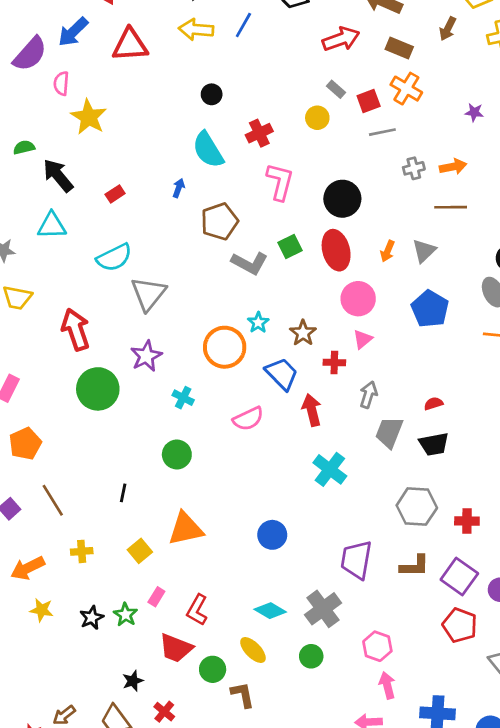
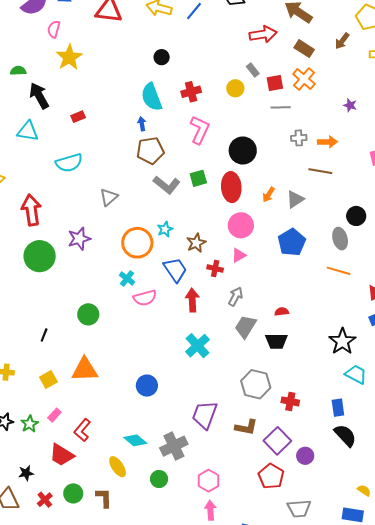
blue arrow: (179, 188) -> (142, 124), moved, turned -40
gray triangle: (148, 294) -> (109, 197), moved, size x0.7
cyan cross: (183, 398) -> (127, 279), moved
green circle: (213, 669) -> (73, 493), moved

